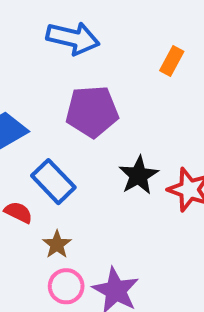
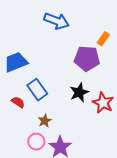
purple pentagon: (92, 111) -> (87, 59), moved
brown star: (57, 244) -> (45, 121), moved

